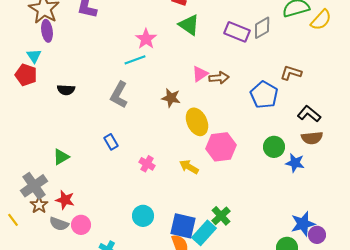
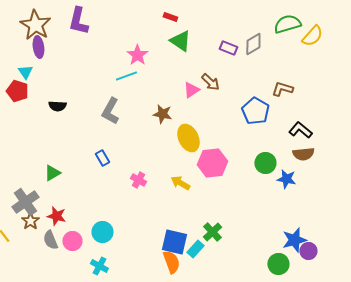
purple rectangle: (237, 32) -> (228, 48), size x0.7
brown arrow: (219, 78) -> (210, 82), moved, turned 48
cyan circle: (143, 216) -> (102, 232), moved
gray semicircle: (59, 224) -> (50, 240), turned 48
cyan rectangle: (204, 233) -> (195, 249), size x0.7

